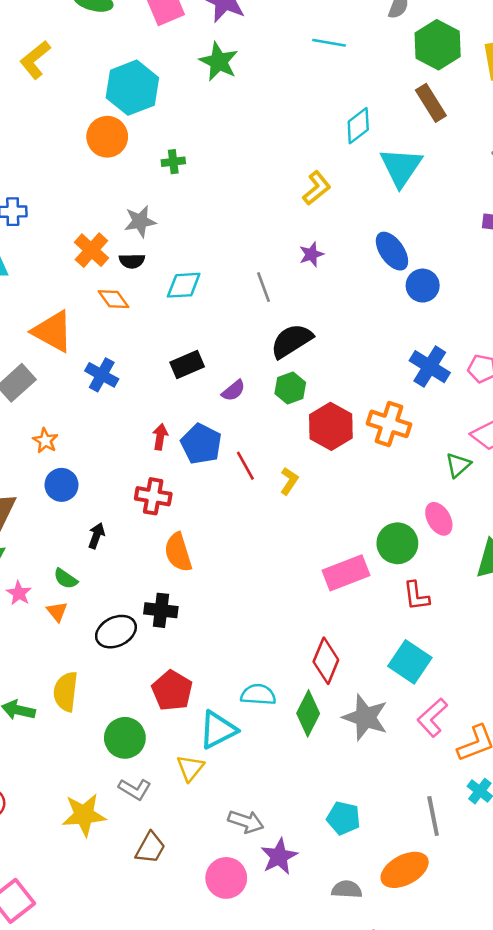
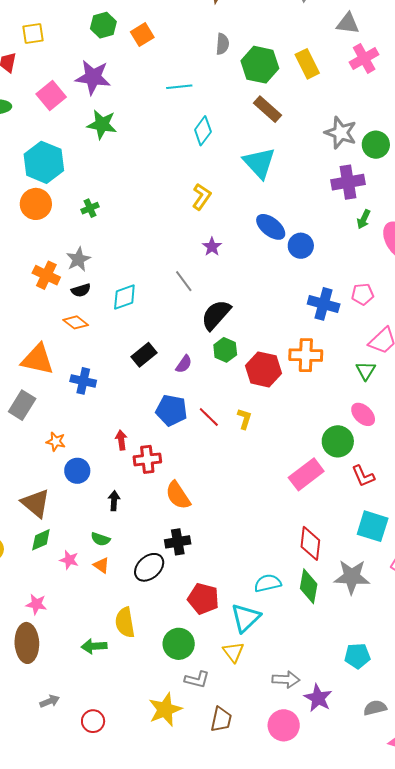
cyan diamond: (358, 126) -> (203, 131), moved
orange cross: (91, 250) -> (46, 275), moved
red arrow: (160, 437) -> (121, 440), moved

